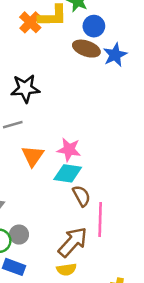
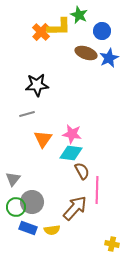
blue circle: (94, 26) -> (102, 31), moved
gray circle: (19, 235) -> (32, 202), size x1.5
yellow semicircle: (66, 269) -> (52, 230), moved

